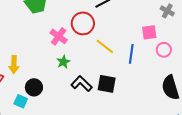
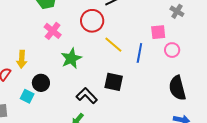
pink cross: (59, 36) -> (53, 31), moved
green star: (63, 62) -> (71, 58), size x1.5
black L-shape: (81, 84) -> (87, 96), moved

